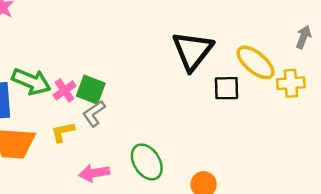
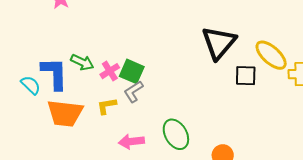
green arrow: (31, 82) -> (82, 62), size x0.7

